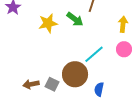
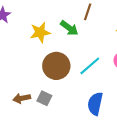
brown circle: (75, 74) -> (56, 66), moved
blue semicircle: (99, 89) -> (95, 104), size x1.5

